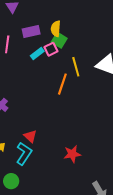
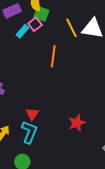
yellow line: (76, 67) -> (71, 28), moved
red triangle: (30, 136) -> (32, 114), turned 32

